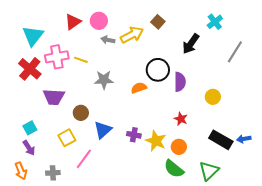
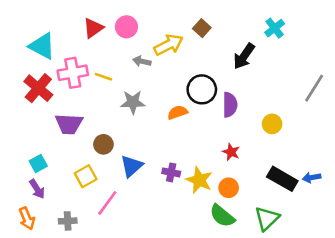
cyan triangle: (33, 36) -> (42, 46), turned -40
gray arrow: (108, 40) -> (142, 61), moved
gray line: (235, 52) -> (314, 88), moved

